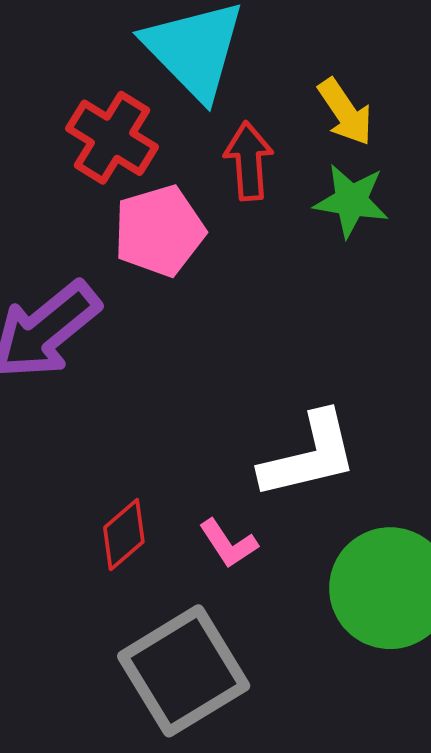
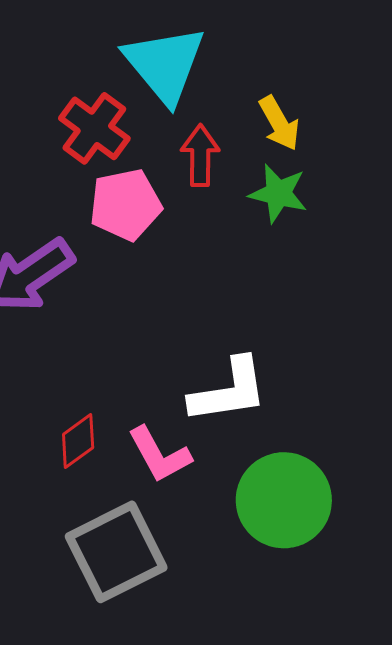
pink L-shape: (228, 543) -> (159, 455), size x1.4

